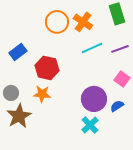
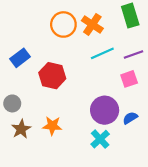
pink square: (122, 79) -> (129, 79), moved, turned 35
orange star: (42, 94) -> (52, 126), moved
brown star: (19, 116) -> (21, 129), size x0.7

